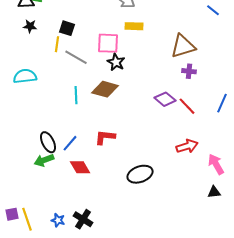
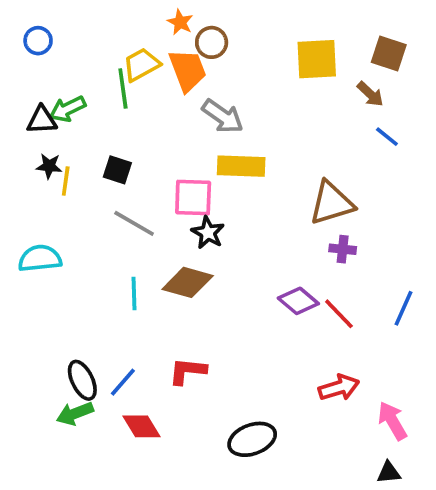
yellow rectangle: (134, 26) -> (241, 166), size x1.4
yellow line: (57, 44) -> (66, 181), moved

